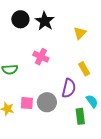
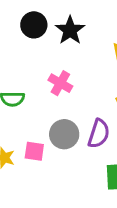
gray circle: (47, 102) -> (64, 134), moved

